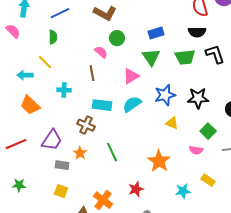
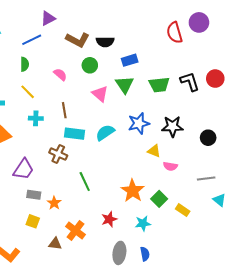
black semicircle: (197, 32) -> (105, 42), moved
pink semicircle: (101, 52) -> (60, 74), moved
yellow line: (45, 62) -> (28, 92), moved
brown line: (92, 73) -> (64, 110), moved
pink triangle: (131, 76) -> (100, 94), moved, turned -48
yellow triangle: (172, 123) -> (154, 151), moved
green square: (208, 131) -> (159, 199), moved
pink semicircle: (196, 150) -> (170, 166), moved
orange star: (80, 153) -> (54, 203), moved
cyan star: (183, 191) -> (143, 223), moved

